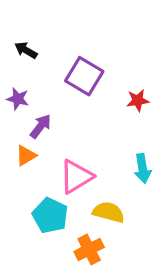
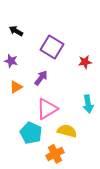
purple arrow: (40, 126) -> (41, 78), moved
orange triangle: (26, 156) -> (16, 87), moved

